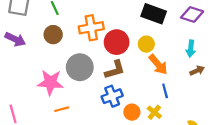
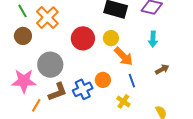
orange cross: (91, 28) -> (47, 18), moved, turned -30
brown L-shape: (115, 70) -> (58, 92), moved
brown arrow: (197, 71) -> (162, 69), moved
orange line: (62, 109) -> (36, 105), turned -40
orange circle: (132, 112) -> (103, 80), moved

